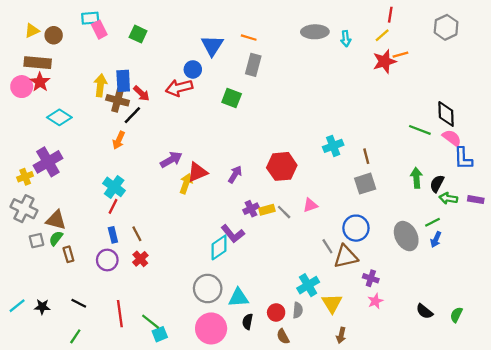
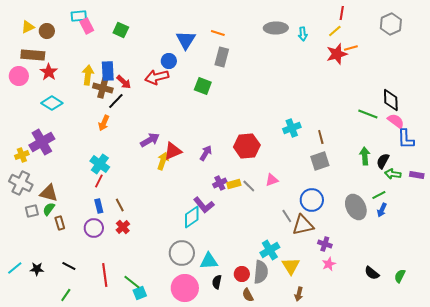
red star: (40, 82) -> (49, 72), moved
gray semicircle: (298, 310) -> (261, 272), size x1.6

